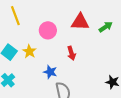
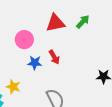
yellow star: (29, 51) -> (13, 87), moved
blue star: (50, 72) -> (35, 63), moved

